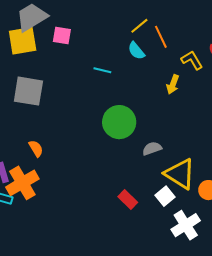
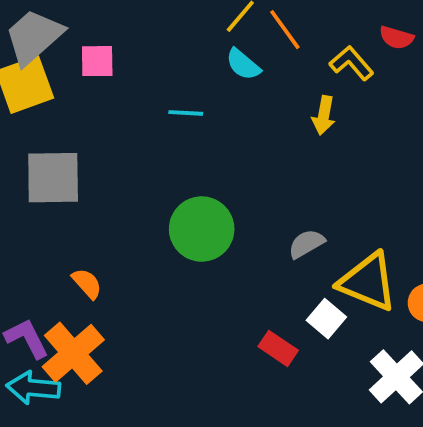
green circle: (119, 122) -> (202, 229), moved
white square: (165, 196) -> (326, 319), moved

